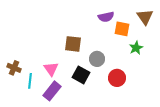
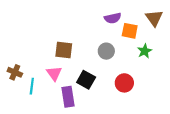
brown square: (73, 44) -> (64, 50), moved
gray circle: (97, 59) -> (106, 51), moved
purple rectangle: (52, 91) -> (68, 97), moved, turned -48

